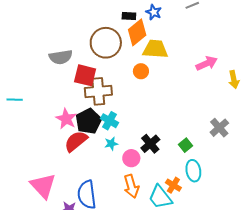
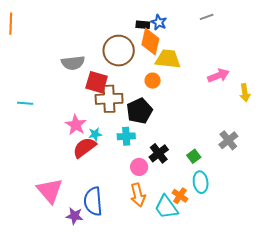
blue star: (154, 12) -> (159, 22), moved
orange diamond: (137, 32) -> (150, 42), turned -40
black pentagon: (88, 121) -> (139, 111), moved
cyan cross: (109, 121) -> (126, 136), moved, turned -36
cyan star: (111, 144) -> (95, 134), moved

